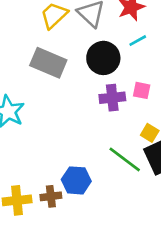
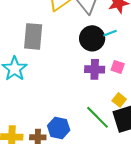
cyan line: (138, 41) -> (110, 33), moved
gray rectangle: (48, 63) -> (33, 36), moved, turned 64

